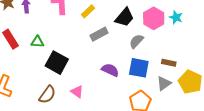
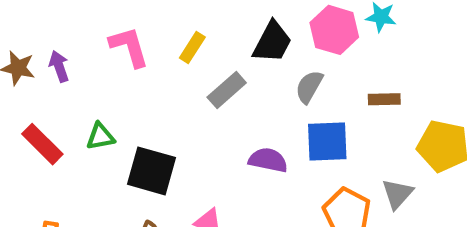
brown rectangle: (169, 63) -> (384, 99), moved
gray triangle: (164, 83) -> (397, 194), moved

